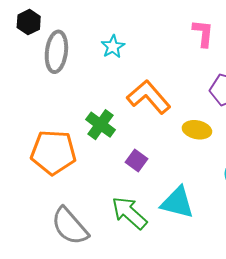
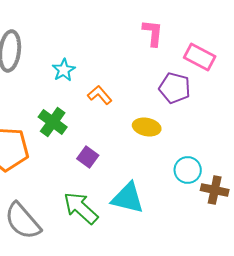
cyan star: (113, 47) -> (64, 70), moved
orange L-shape: (149, 97) -> (100, 95), size x0.6

